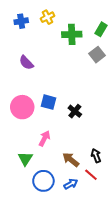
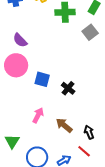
pink circle: (22, 107) -> (16, 65), moved
green triangle: (25, 159) -> (12, 141), moved
brown arrow: (71, 160) -> (64, 125), moved

